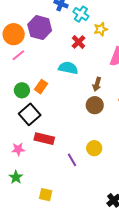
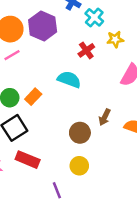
brown arrow: (97, 84) -> (105, 117), moved
brown circle: (95, 105) -> (80, 133), moved
yellow circle: (94, 148) -> (79, 166), moved

